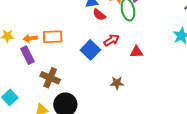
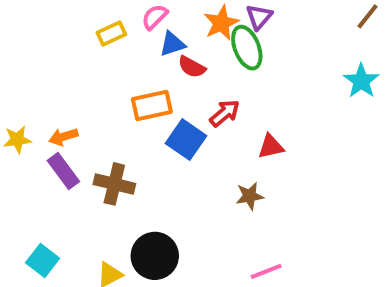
orange rectangle: (53, 37) -> (152, 105), moved
red triangle: (136, 52) -> (271, 147), moved
brown cross: (50, 78) -> (114, 184), moved

